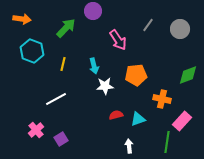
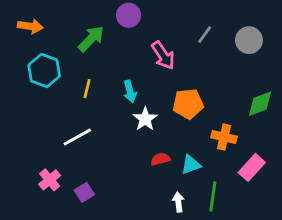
white star: (105, 86) -> (145, 119), turned -30
green line: (167, 142) -> (213, 196), moved

